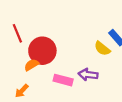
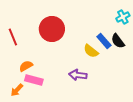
red circle: (42, 51) -> (52, 29), moved
pink rectangle: (63, 80) -> (34, 80), moved

